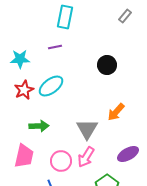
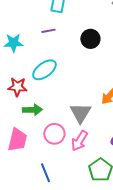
black circle: (107, 65) -> (90, 39), moved
red star: (24, 90) -> (17, 87), moved, turned 30
pink circle: (61, 161) -> (54, 134), moved

